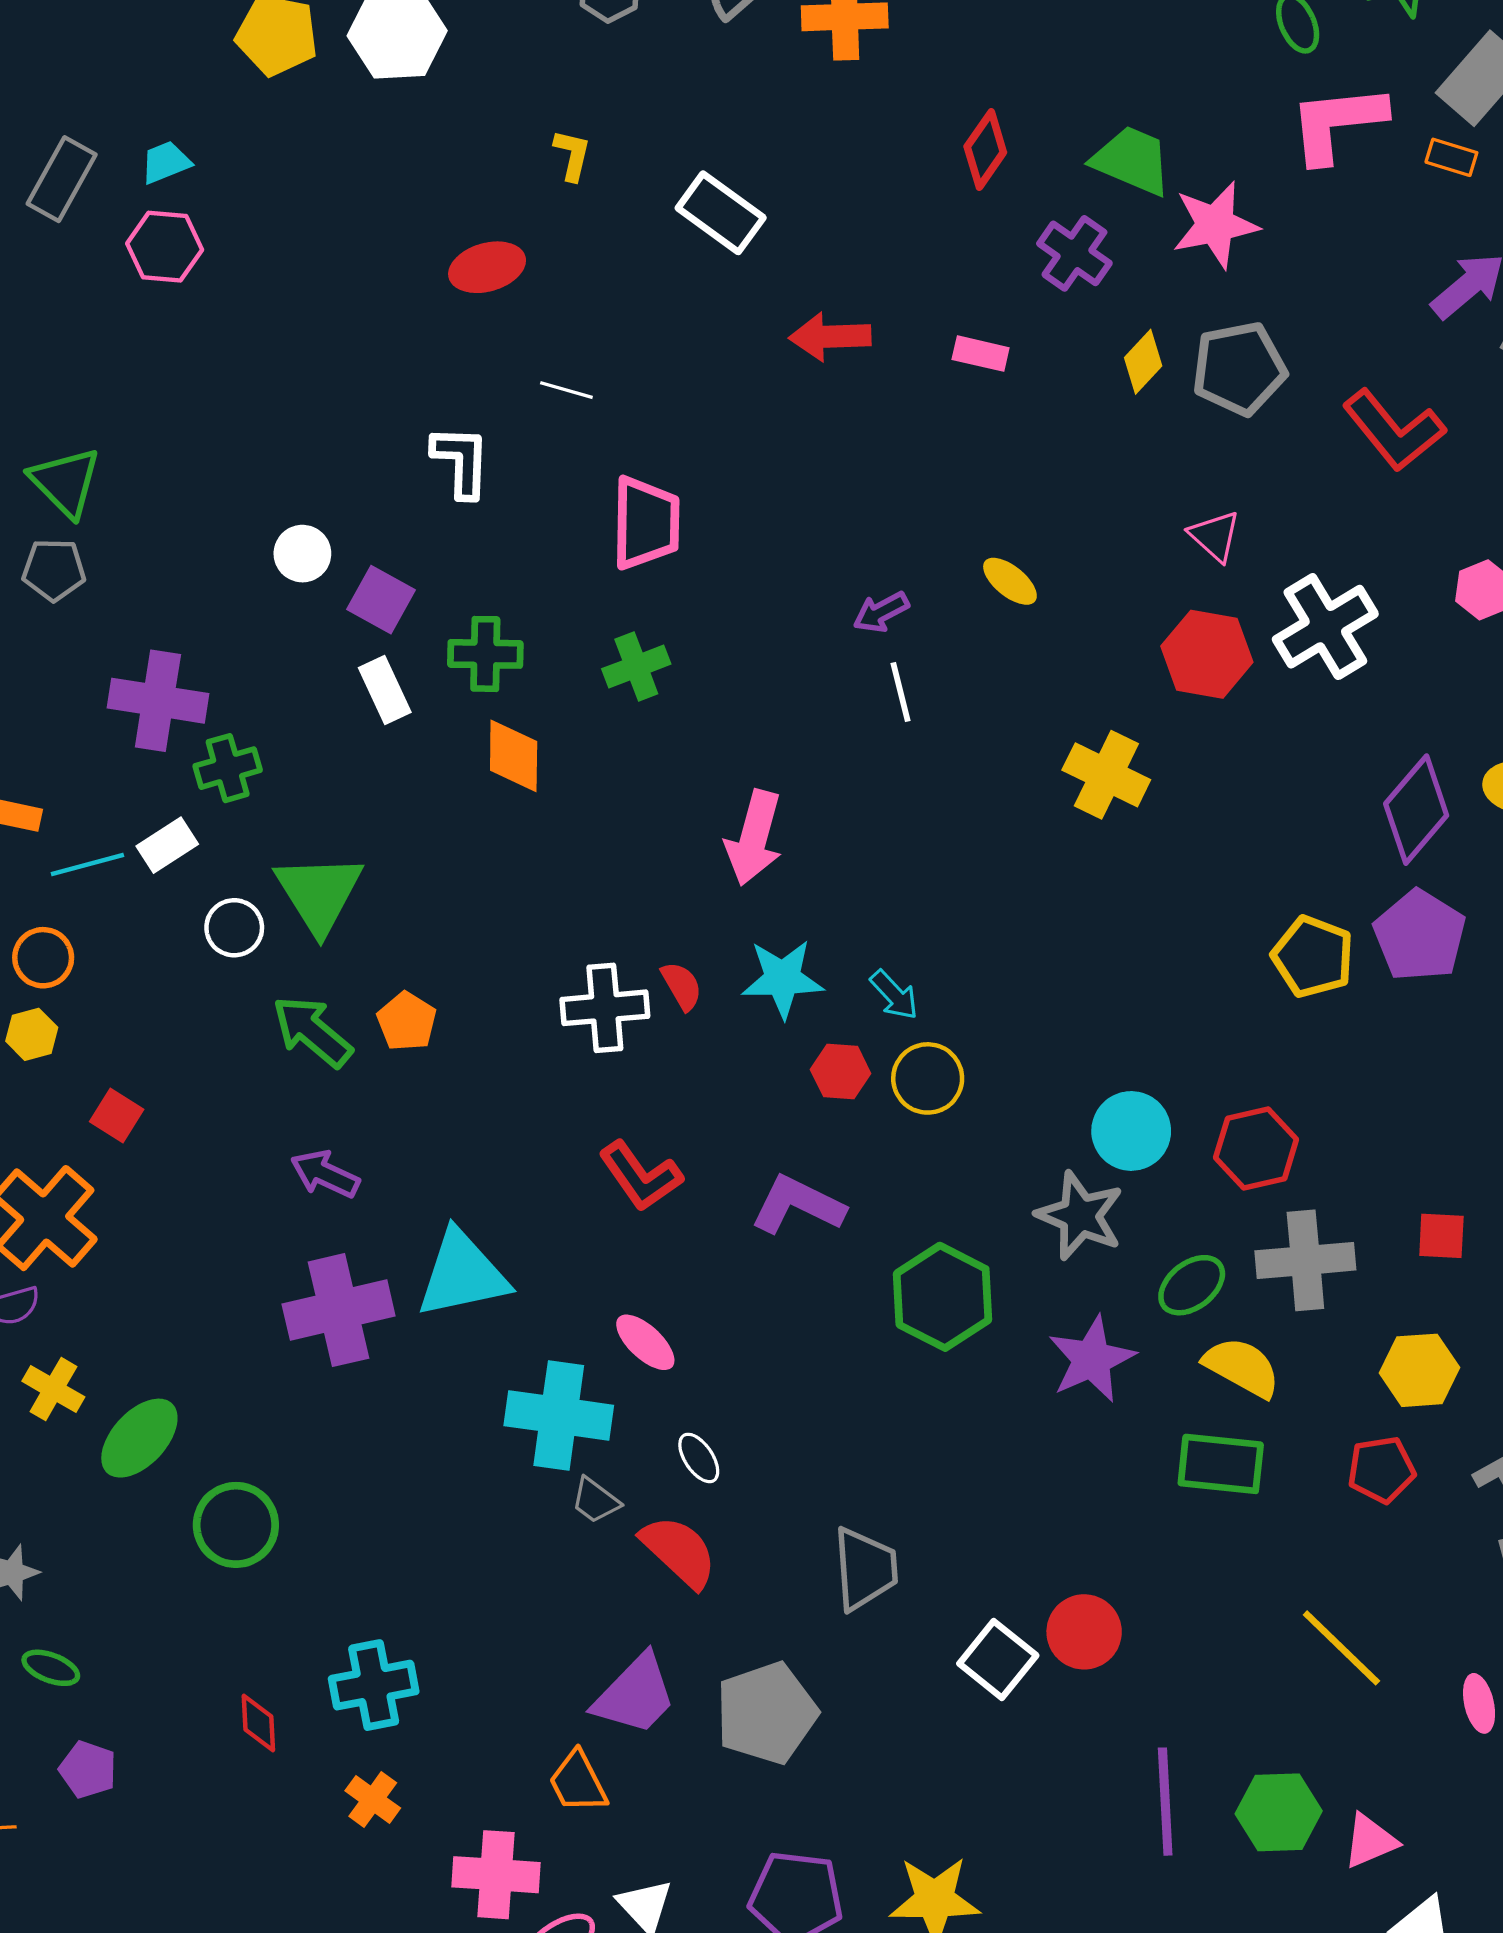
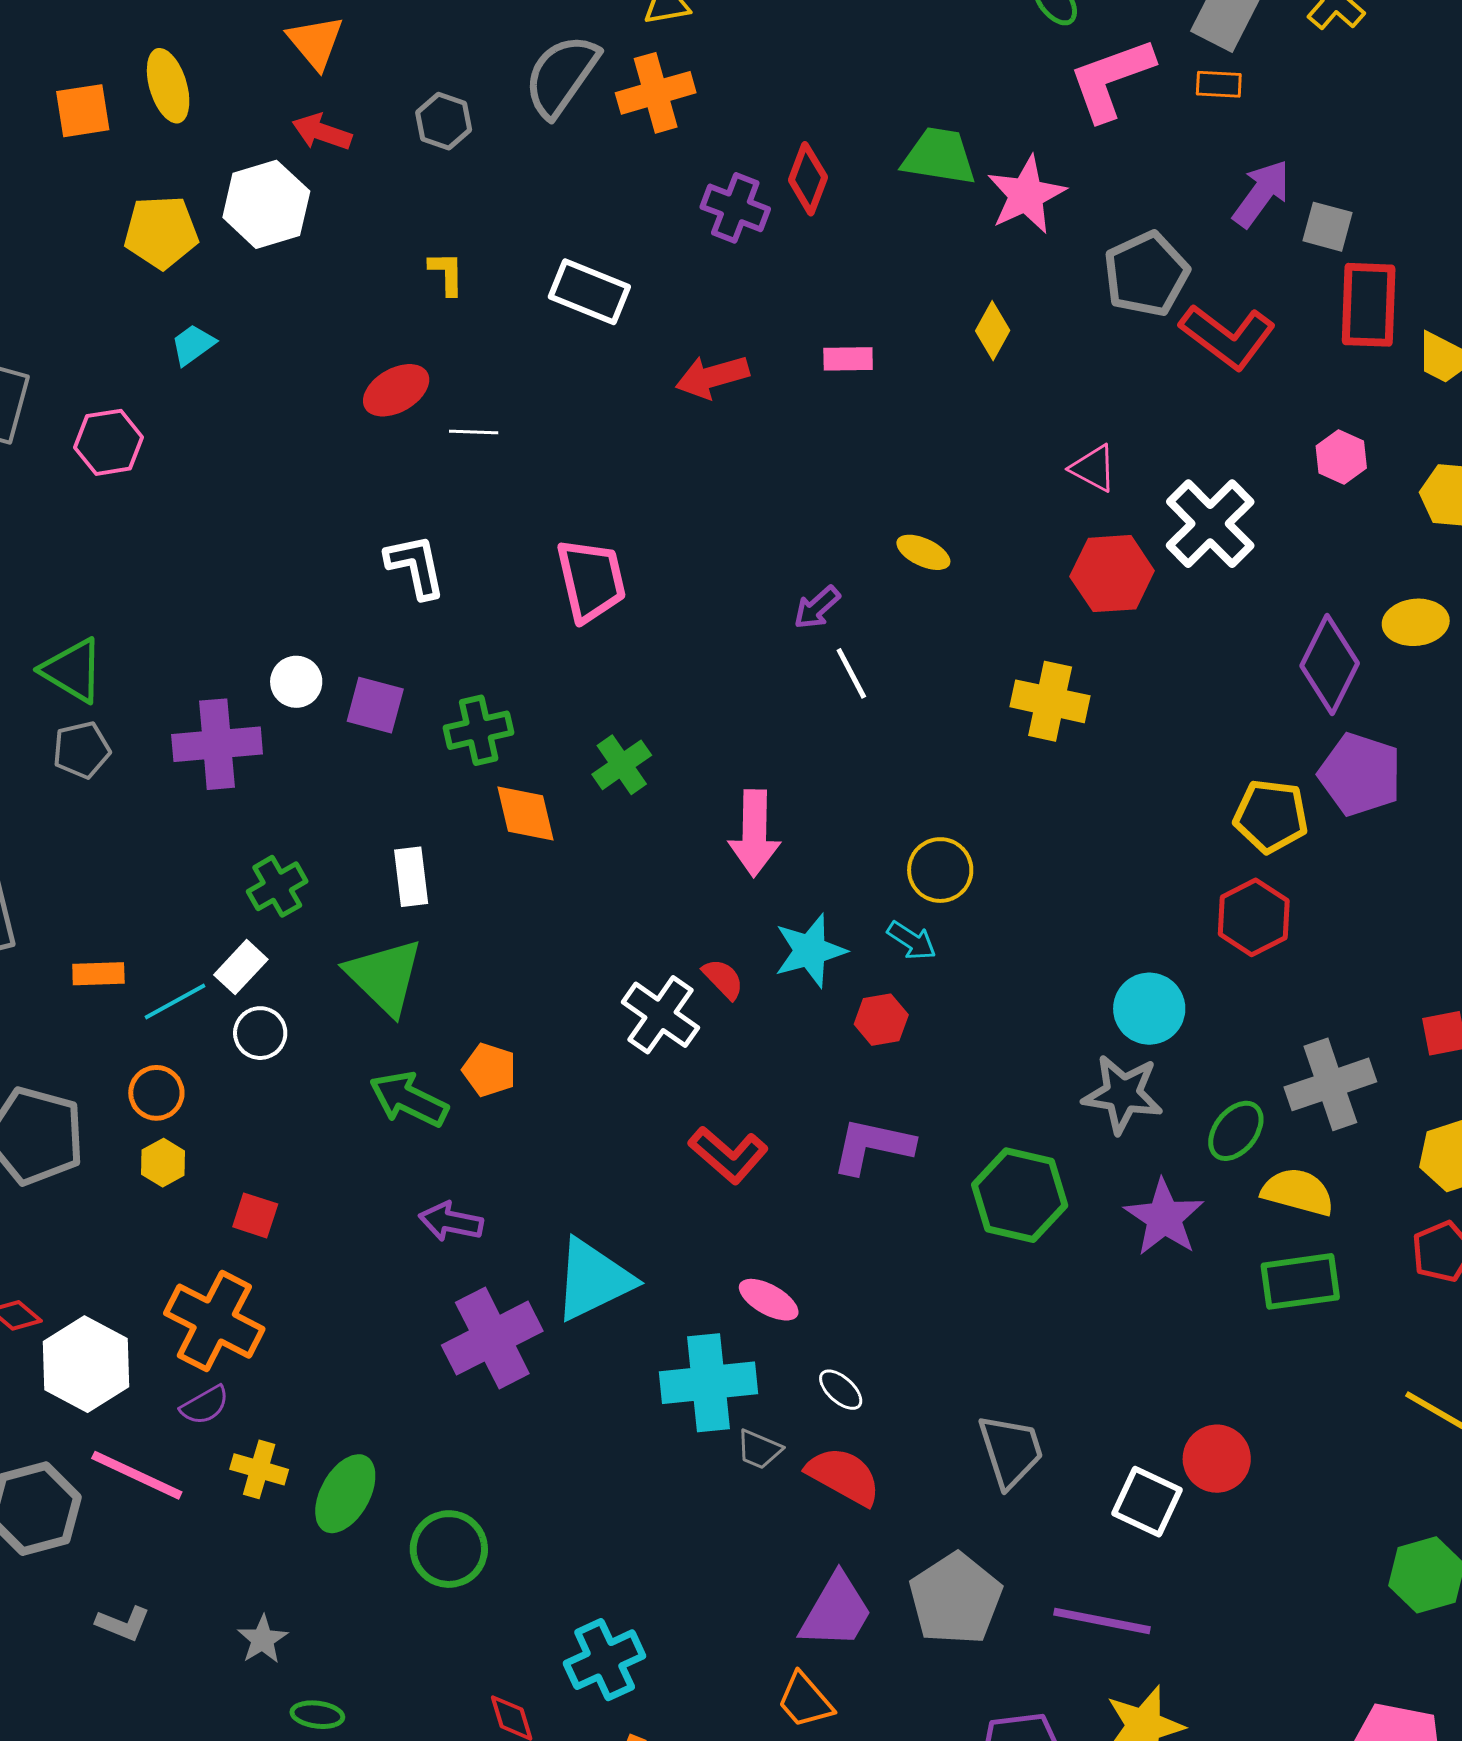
cyan trapezoid: (166, 162) -> (193, 345), moved
purple cross: (1074, 253) -> (735, 208), moved
gray pentagon: (1239, 369) -> (1146, 274), moved
white line: (566, 390) -> (474, 432), moved
green cross: (636, 666) -> (622, 765), moved
white rectangle: (385, 690) -> (411, 877), moved, turned 32
purple cross: (158, 701) -> (217, 744), moved
white circle: (234, 928) -> (260, 1033), moved
white cross: (605, 1008) -> (660, 1015), turned -36
yellow circle: (928, 1078) -> (940, 870), moved
red hexagon: (1256, 1149) -> (1254, 917), moved
purple line: (1165, 1802) -> (1102, 1621), moved, turned -62

